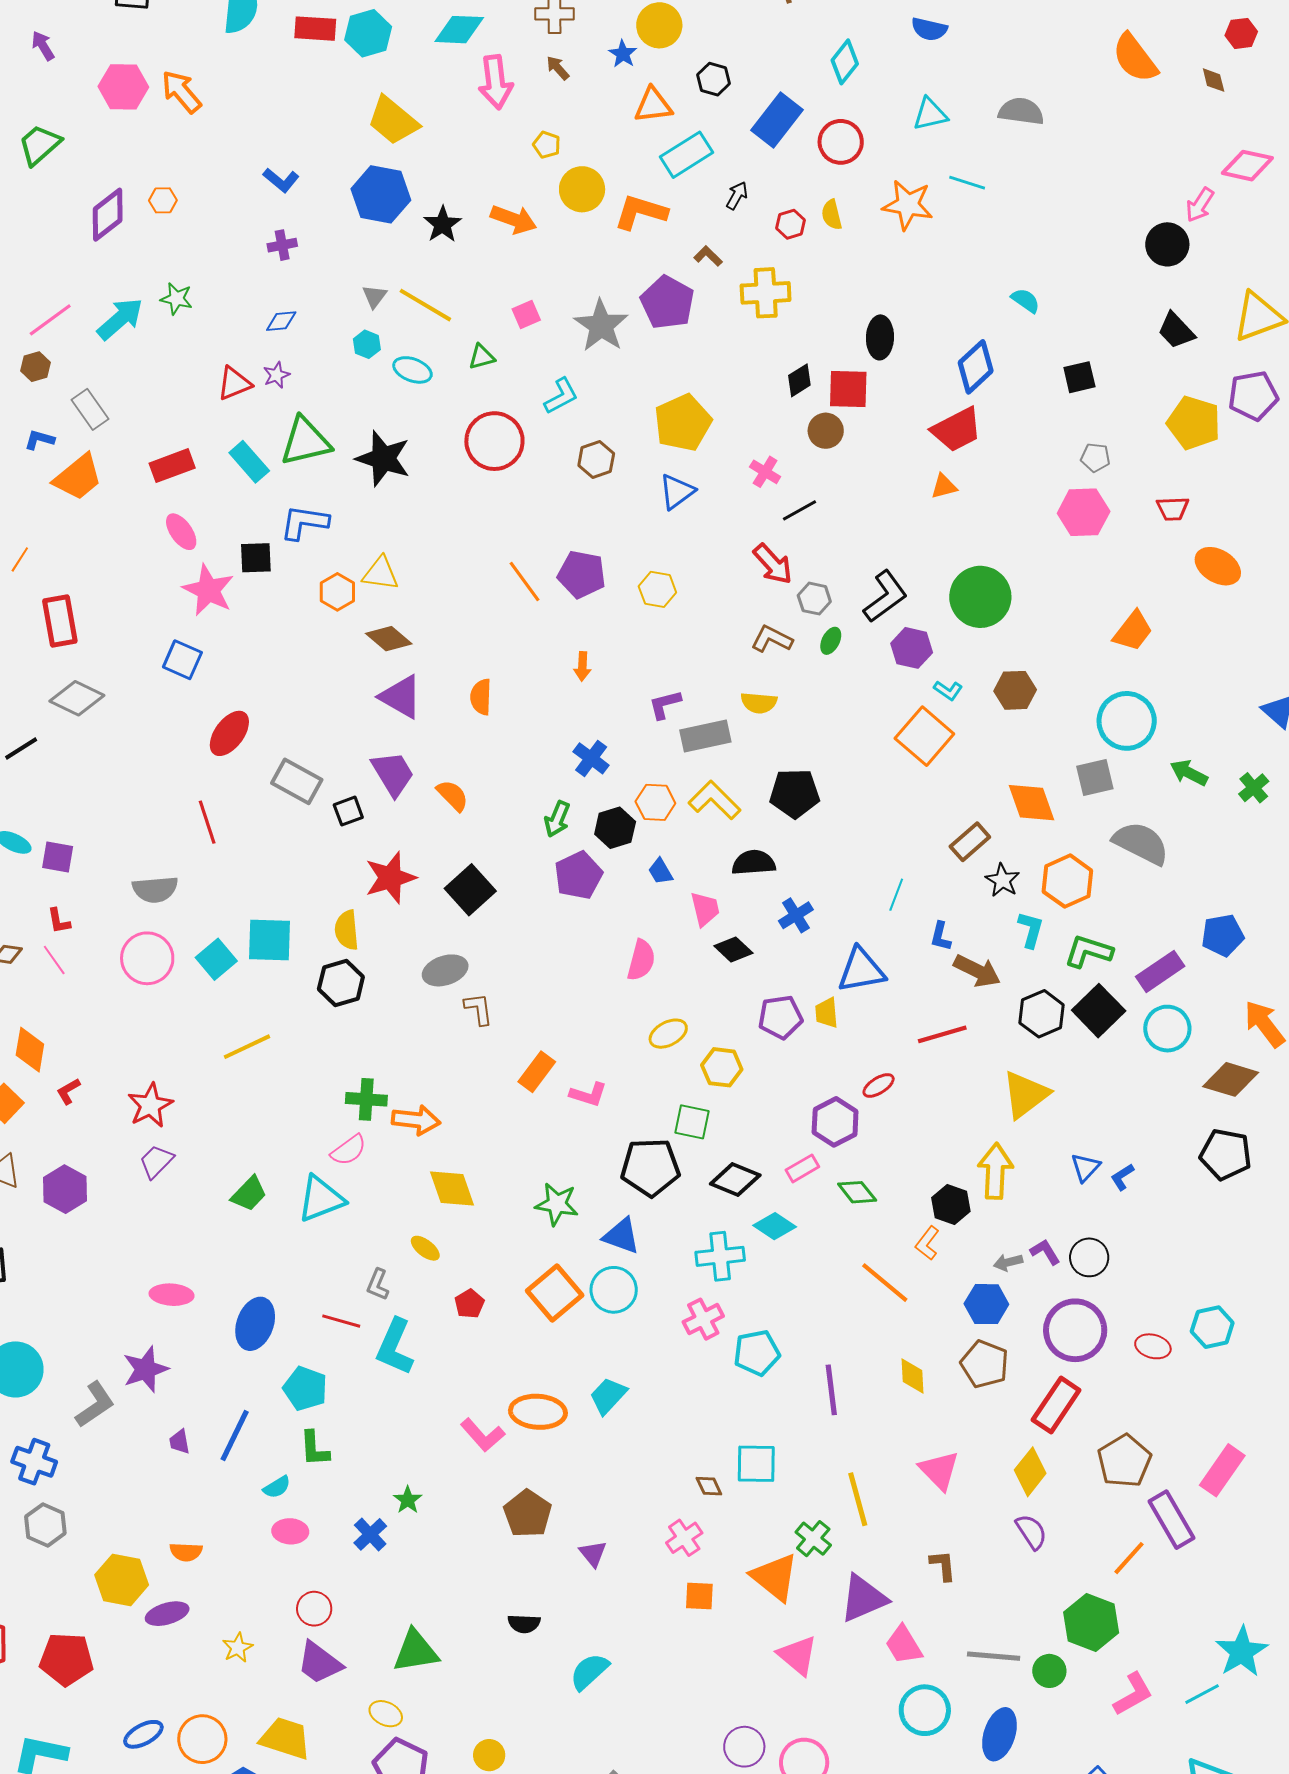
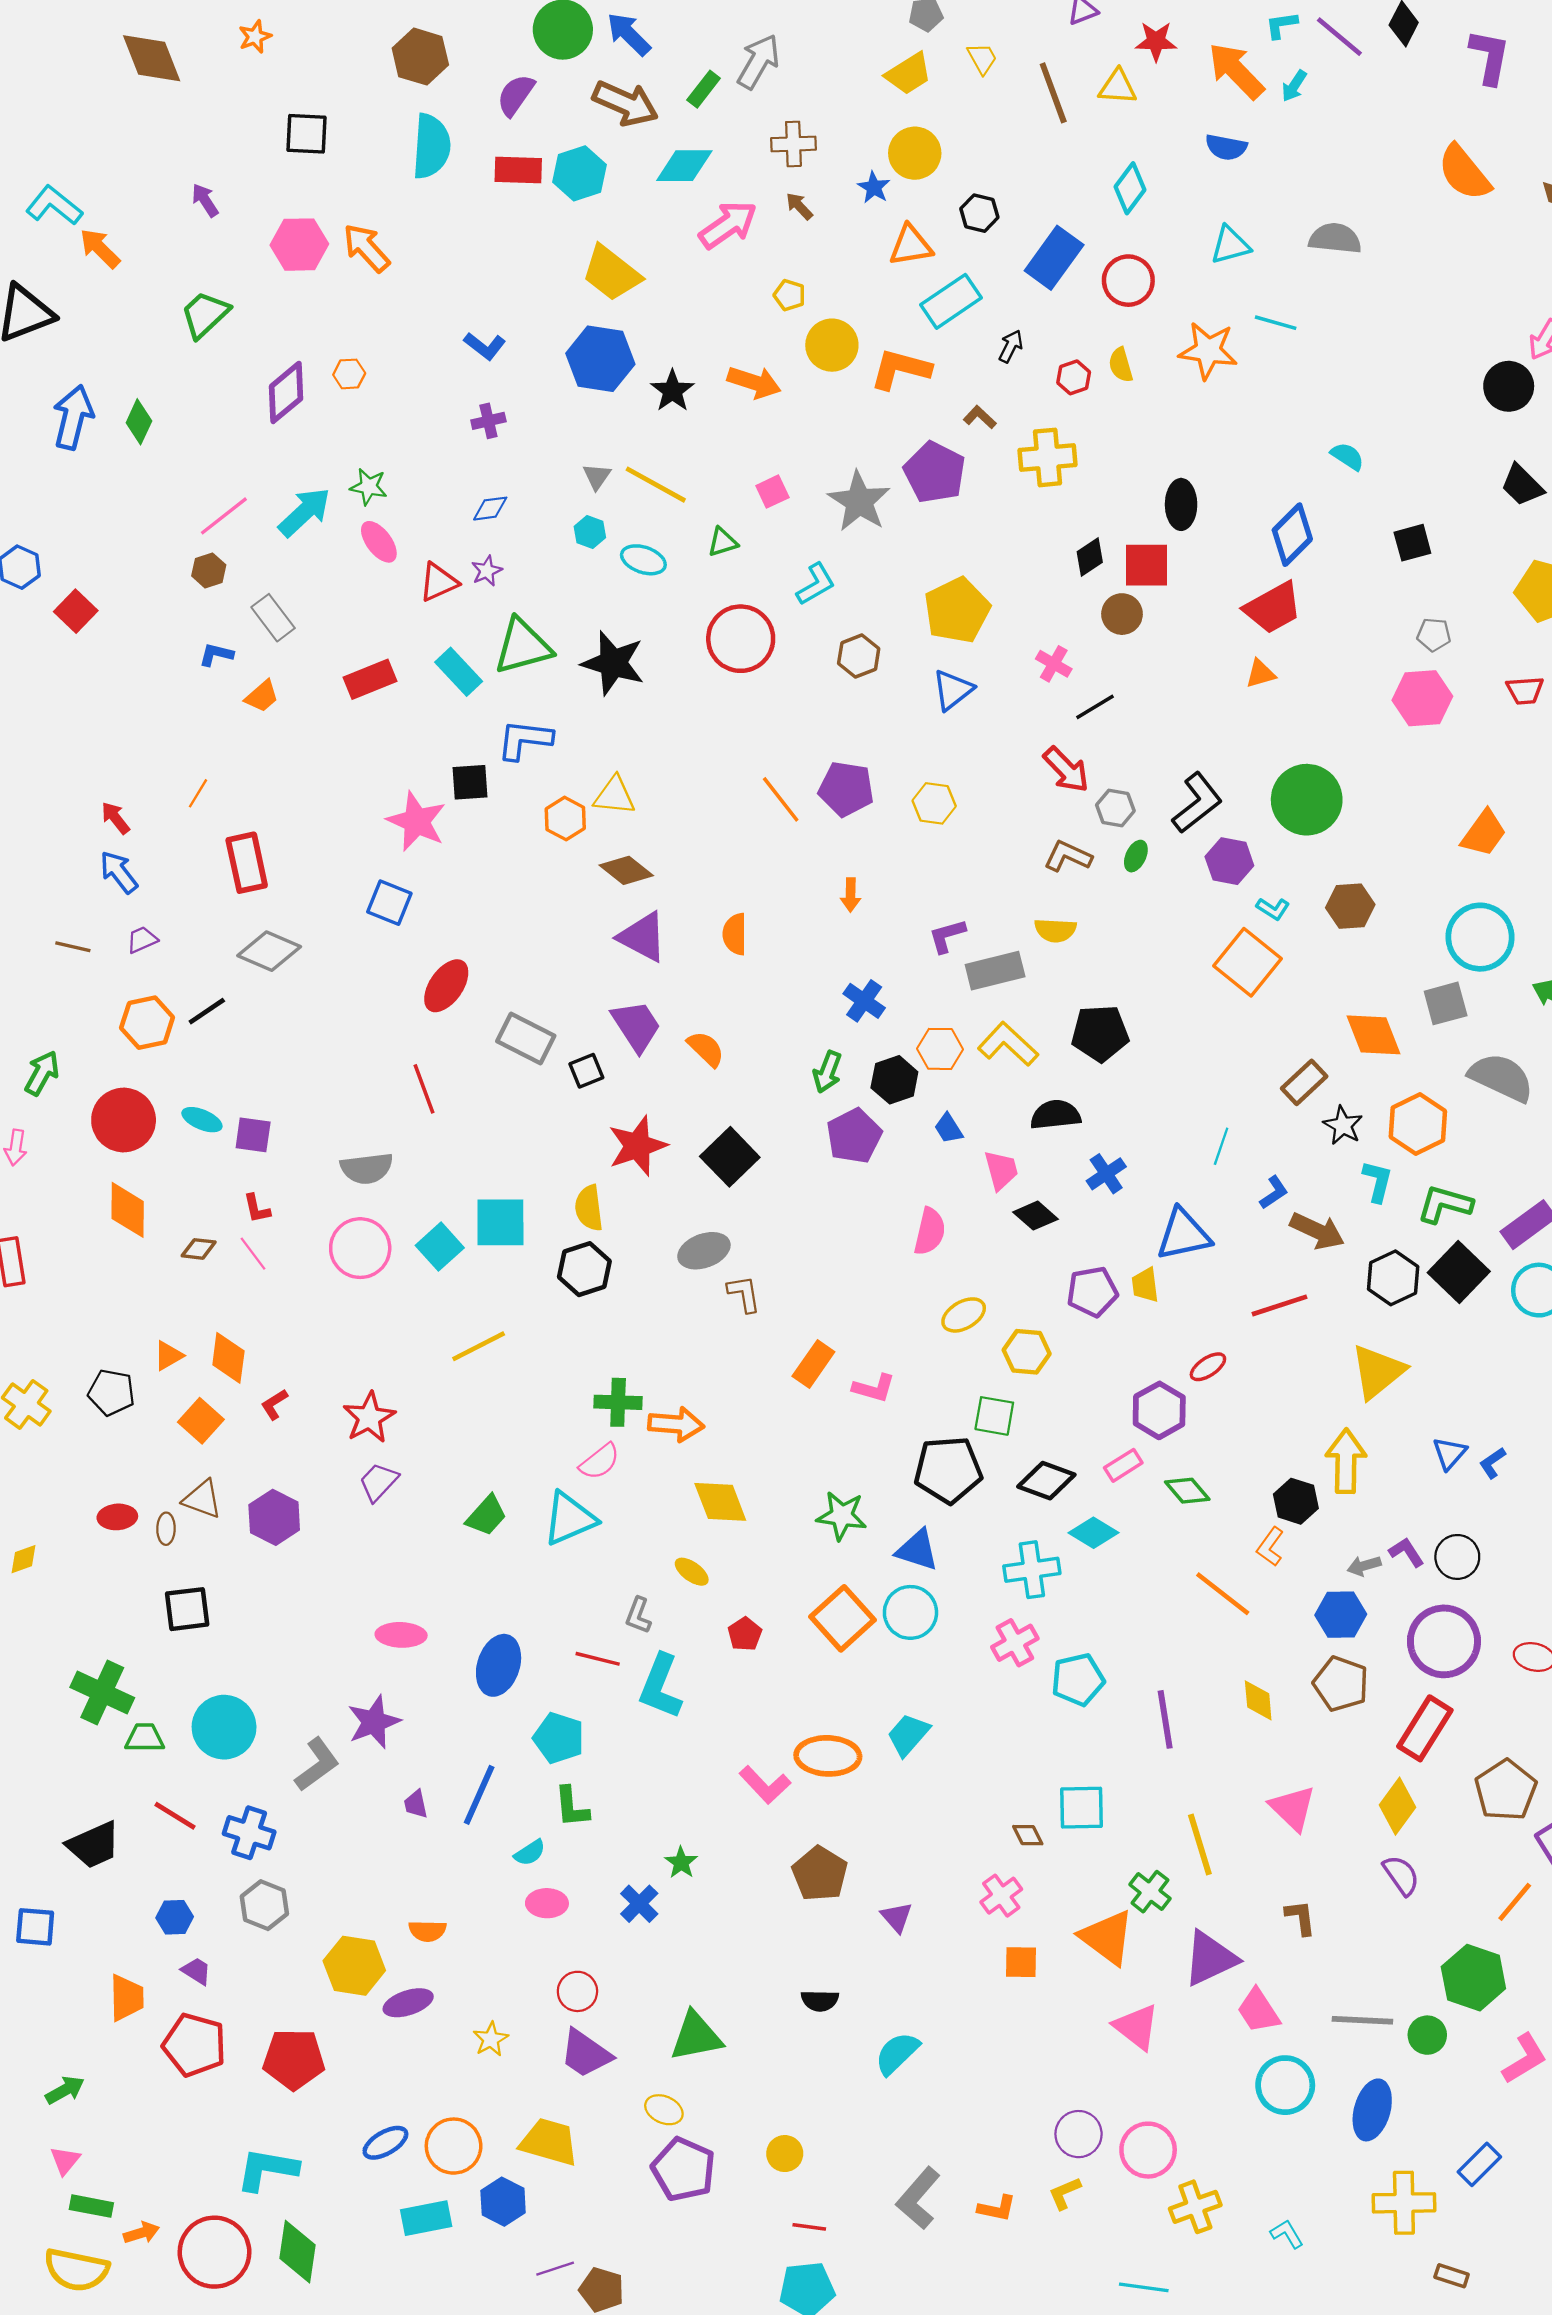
pink arrow: (496, 82) -> (728, 225), turned -116
orange trapezoid: (78, 477) -> (262, 696), size x0.6
pink ellipse: (181, 532) -> (379, 542), moved
blue L-shape: (941, 936) -> (1274, 1193), turned -136

